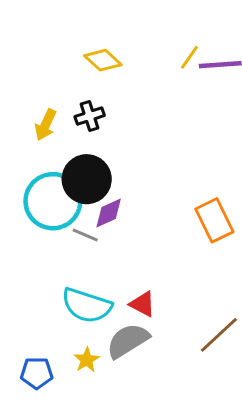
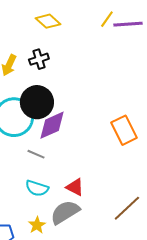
purple diamond: (109, 213) -> (52, 125), size x1.4
gray line: (85, 235) -> (36, 154), moved
cyan semicircle: (87, 305) -> (37, 188), size x0.7

